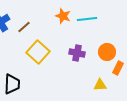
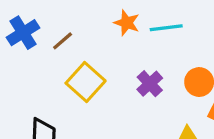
purple cross: (77, 53) -> (150, 84), turned 35

